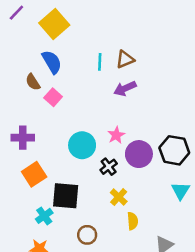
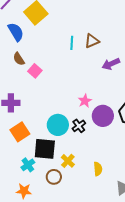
blue semicircle: (52, 62) -> (16, 32), moved
purple arrow: (125, 88) -> (111, 64), moved
cyan circle: (82, 145) -> (58, 125), moved
yellow cross: (119, 197) -> (68, 161), moved
brown circle: (87, 235) -> (54, 177), moved

